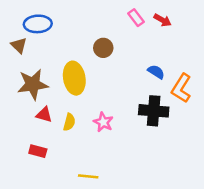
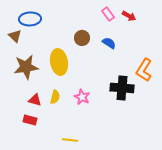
blue semicircle: (156, 72) -> (109, 43), moved
red triangle: (44, 115) -> (35, 100), moved

